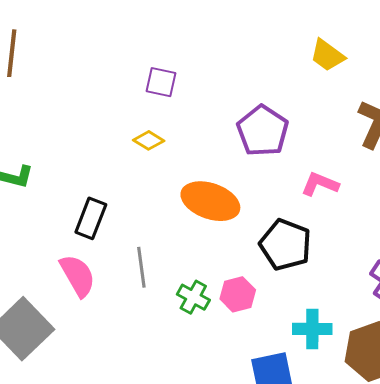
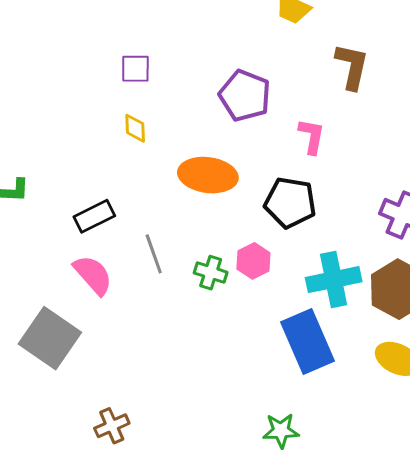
yellow diamond: (149, 140) -> (135, 128), turned 68
pink L-shape: (320, 184) -> (312, 136), turned 90
black rectangle: (91, 218) -> (94, 216), turned 54
cyan cross: (312, 329) -> (334, 280), size x1.4

